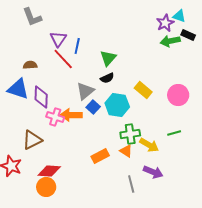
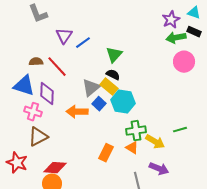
cyan triangle: (179, 16) -> (194, 13), moved
blue line: (77, 46) -> (83, 43), turned 42
red line: (63, 59) -> (57, 67), moved
black semicircle: (107, 78) -> (113, 75), turned -128
yellow rectangle: (143, 90) -> (109, 87), moved
pink circle: (178, 95) -> (184, 62), moved
pink cross: (55, 117) -> (33, 112), moved
orange rectangle: (100, 156) -> (106, 153), turned -36

